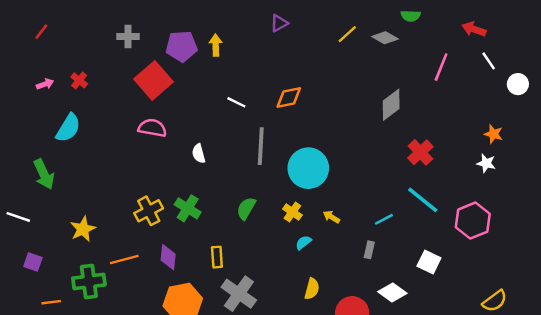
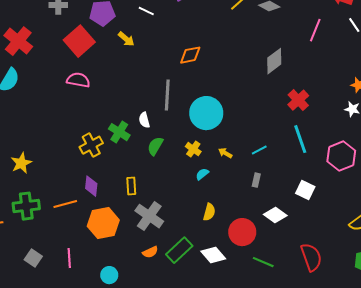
yellow arrow: (216, 45) -> (126, 39), moved, turned 132
red cross: (79, 80) -> (18, 41), size x2.0
white line: (236, 102) -> (146, 11), moved
white semicircle: (199, 154) -> (144, 120), moved
cyan line: (423, 200) -> (300, 139), turned 32
green cross: (188, 208) -> (119, 132), moved
yellow cross: (149, 211) -> (91, 145), moved
cyan line: (384, 219) -> (259, 150), moved
orange line: (124, 260) -> (65, 204), moved

